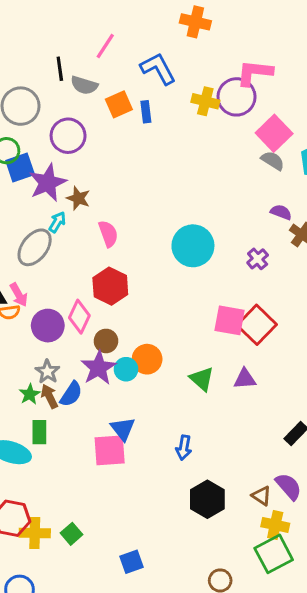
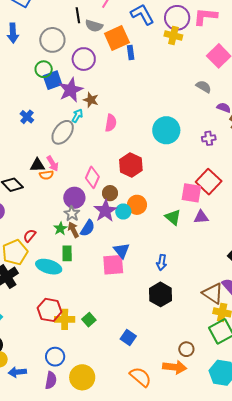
purple circle: (237, 97) -> (177, 18), moved
orange square: (119, 104) -> (117, 38), size x1.4
blue rectangle: (146, 112) -> (131, 52), moved
gray semicircle: (273, 161) -> (204, 87), moved
pink semicircle: (108, 234) -> (111, 123), turned 30
purple cross: (258, 259) -> (209, 138), turned 32
red hexagon: (110, 286) -> (131, 165), moved
pink square: (230, 320) -> (191, 193), moved
purple circle: (48, 326) -> (74, 198), moved
brown triangle: (261, 496) -> (213, 293), size x1.6
black hexagon: (207, 499) -> (161, 294), moved
blue square: (132, 562) -> (128, 338), turned -35

